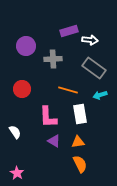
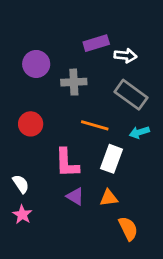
white rectangle: (80, 114) -> (111, 159), turned 30
orange semicircle: (80, 164) -> (128, 229), moved
pink star: (17, 173) -> (22, 215), moved

